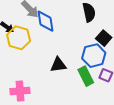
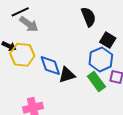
blue diamond: (45, 21) -> (50, 66), moved

